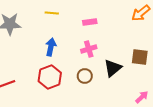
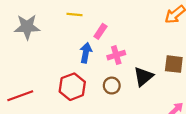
pink rectangle: (90, 22) -> (100, 31), moved, turned -48
blue arrow: (51, 47) -> (86, 53), moved

